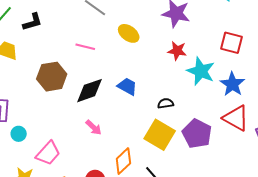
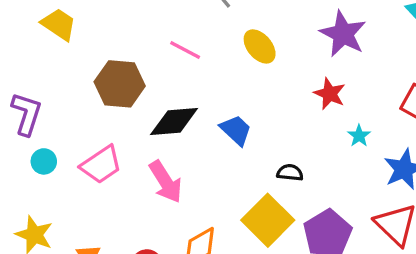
cyan star: (201, 71) -> (359, 136), size x0.5
pink arrow: (94, 127) -> (166, 182), size x1.5
pink trapezoid: (48, 153) -> (101, 165), moved

